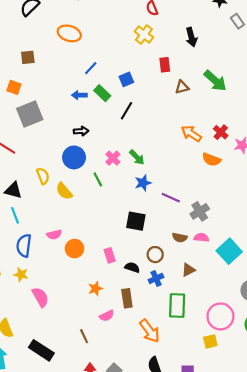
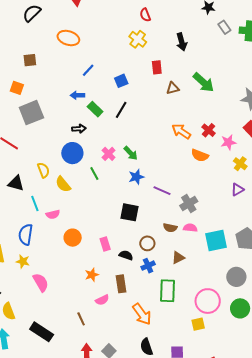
green rectangle: (102, 93) -> (95, 109), moved
cyan line: (15, 215) -> (35, 203), moved
pink semicircle: (54, 235) -> (53, 214), moved
cyan square: (229, 251) -> (216, 241), turned 30

